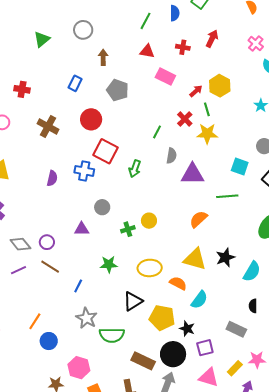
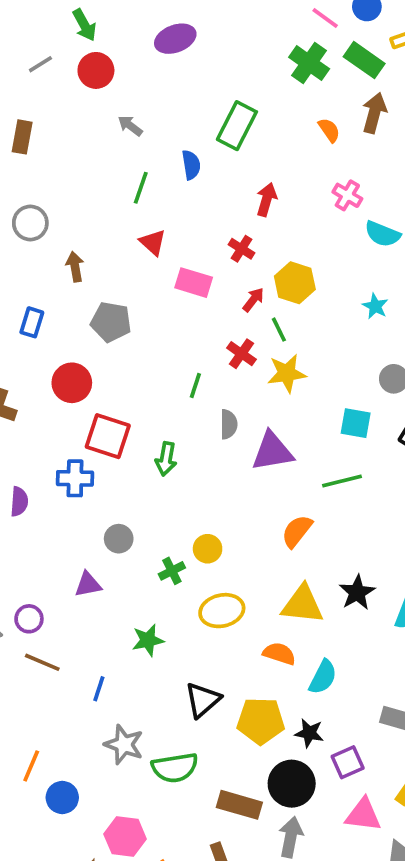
red cross: (183, 47) -> (242, 249), moved, turned 32
red triangle: (147, 51) -> (153, 242), turned 42
yellow ellipse: (150, 268) -> (222, 611), moved

